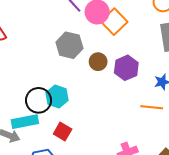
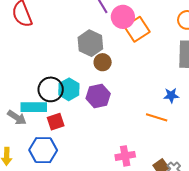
brown circle: (98, 62) -> (103, 62), moved
purple hexagon: (126, 68) -> (98, 96), moved
red square: (63, 131) -> (56, 122), moved, turned 30

